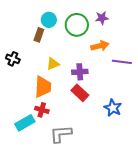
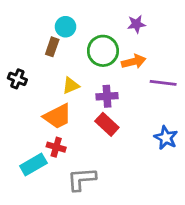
green circle: (77, 25) -> (103, 51), moved
orange trapezoid: (43, 87) -> (57, 116), turned 60
blue star: (113, 108) -> (166, 138), moved

